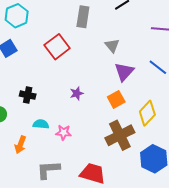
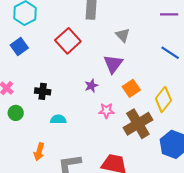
purple triangle: (124, 72) -> (113, 64), moved
pink star: (64, 132) -> (106, 111), moved
orange arrow: (20, 145) -> (39, 152), moved

